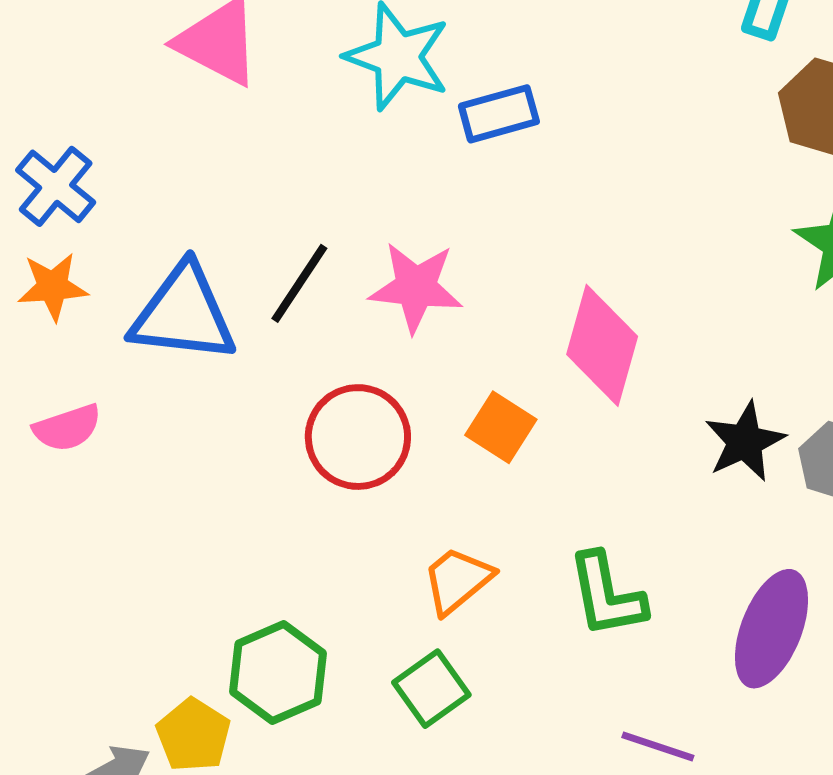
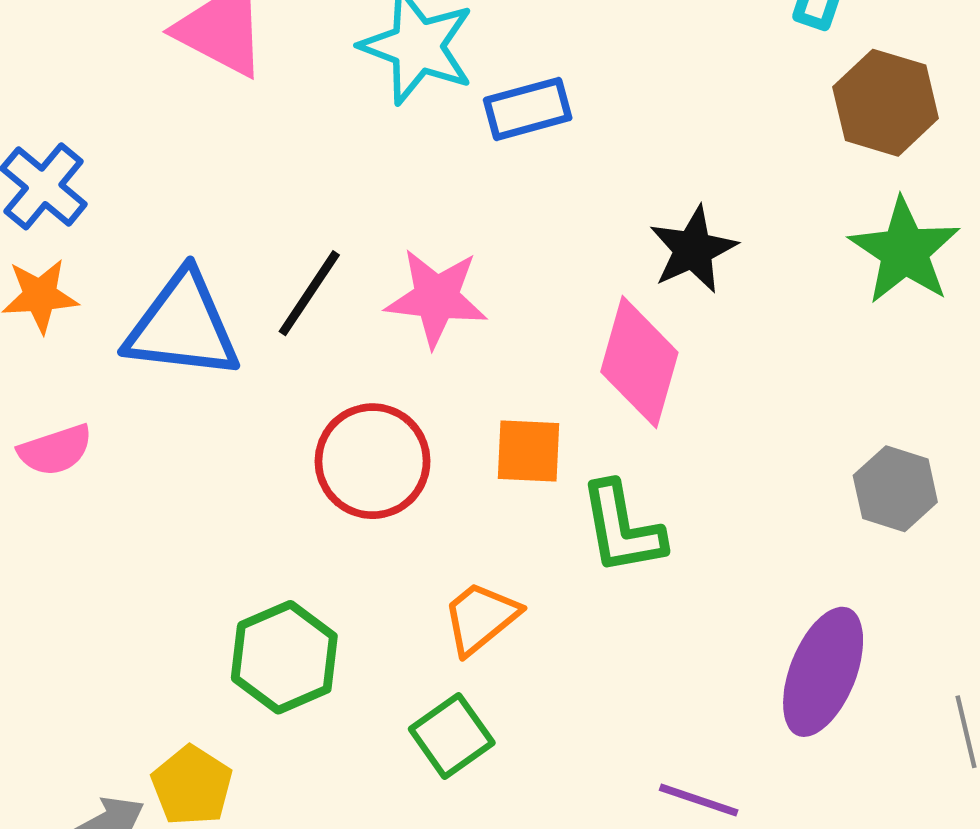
orange square: (501, 427) -> (529, 451), turned -30
black star: (745, 442) -> (693, 250), moved
green L-shape: (607, 595) -> (622, 528), moved
green hexagon: (278, 672) -> (284, 657), moved

